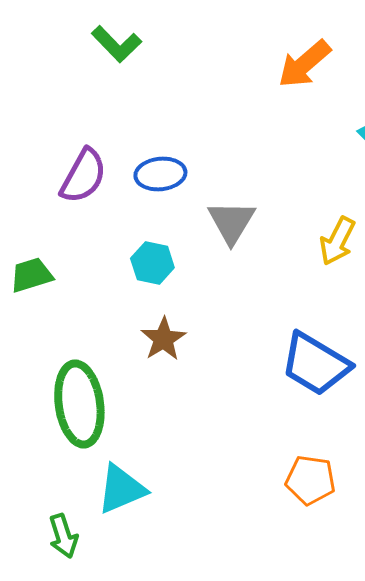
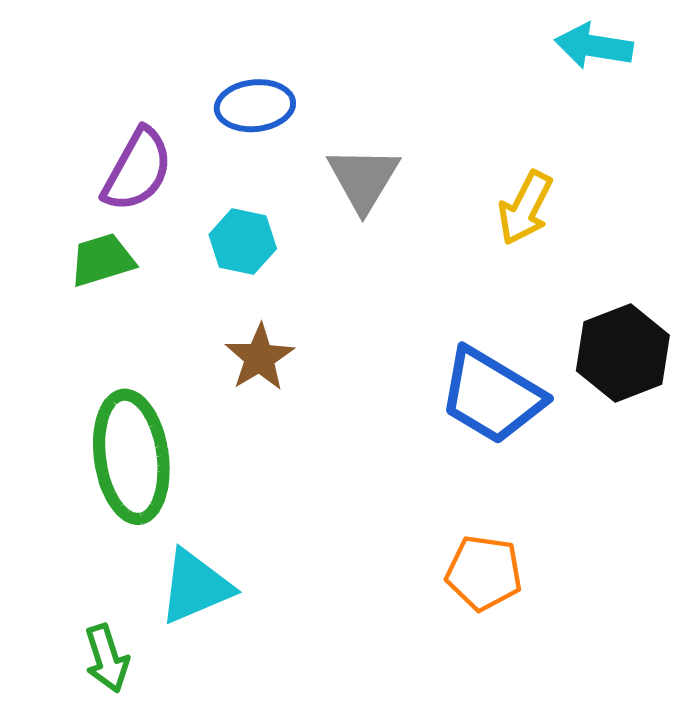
purple semicircle: (83, 176) -> (137, 170), moved
green trapezoid: (31, 275) -> (102, 260), moved

